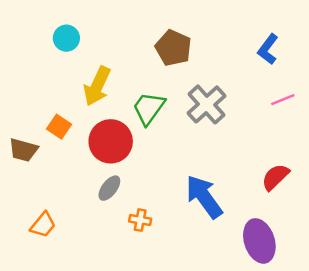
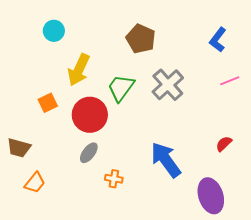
orange square: (59, 127) -> (48, 103), turned 30
brown trapezoid: (23, 150) -> (19, 148), moved
red semicircle: (275, 177) -> (224, 144), size x0.7

